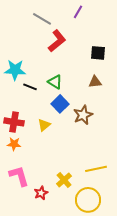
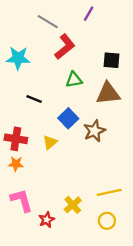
cyan star: (15, 70) -> (18, 58), moved
green triangle: (55, 82) -> (74, 80), moved, turned -42
brown triangle: (95, 82) -> (108, 93), size x1.6
yellow circle: (88, 200) -> (107, 221), moved, size x0.6

